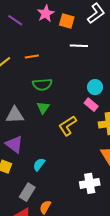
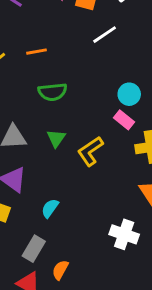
white line: (79, 46) -> (105, 35), turned -36
green triangle: (43, 108) -> (56, 138), moved
white cross: (90, 183) -> (124, 234), turned 30

